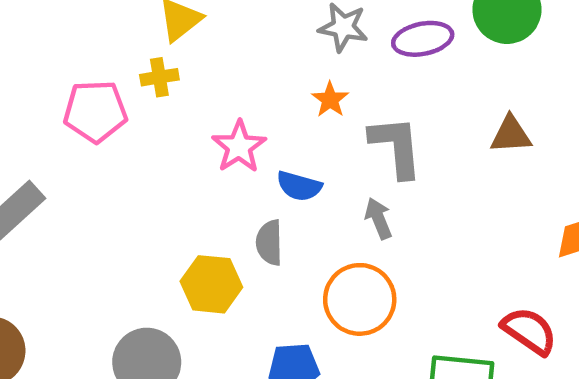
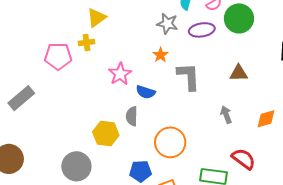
gray arrow: (378, 218) -> (226, 115), moved

